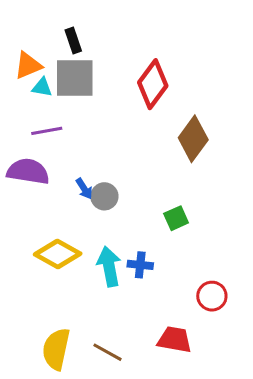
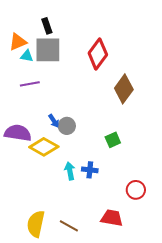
purple semicircle: (28, 171) -> (18, 133), moved
yellow diamond: (58, 254) -> (44, 147), moved
cyan arrow: (109, 266) -> (70, 171), size x0.7

